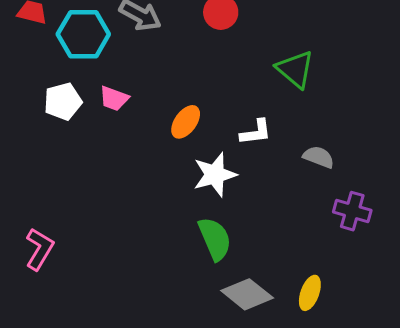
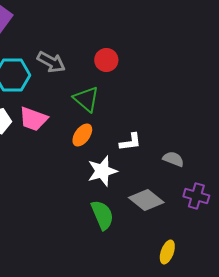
green triangle: (295, 69) -> (86, 99), moved
pink trapezoid: (114, 98) -> (33, 119), size x1.4
gray diamond: (247, 294) -> (146, 200), moved

